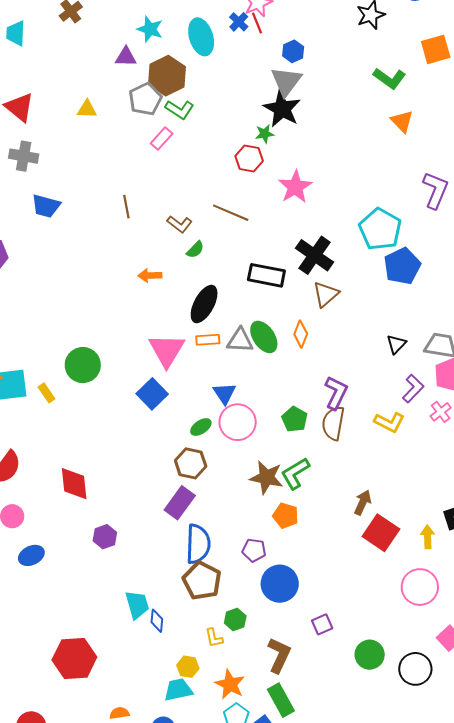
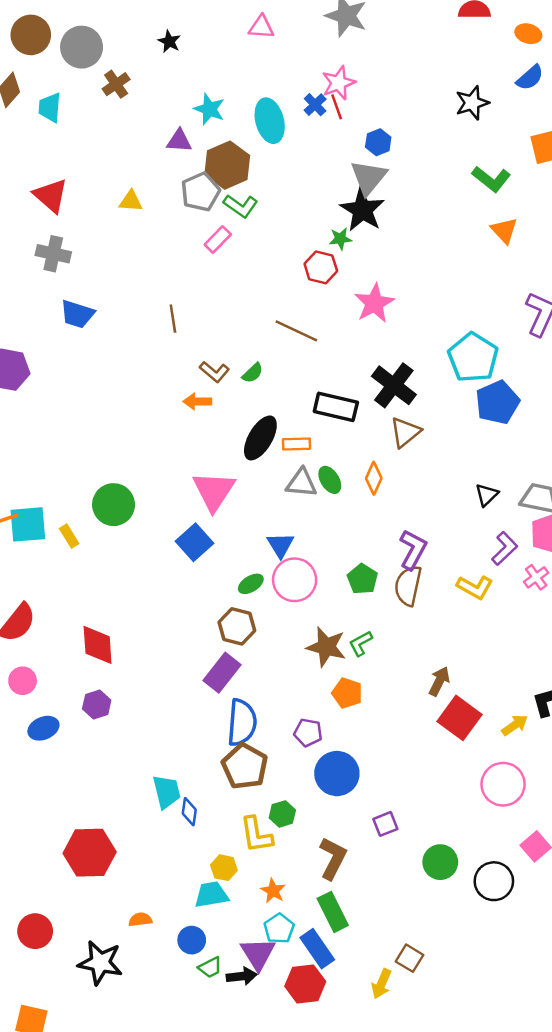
brown L-shape: (180, 224) -> (214, 372), moved
green ellipse: (264, 337) -> (330, 480), size x0.7
orange rectangle: (208, 340) -> (297, 444), moved
green L-shape: (295, 473) -> (361, 643), size x0.7
purple hexagon: (105, 537) -> (97, 705), moved
yellow arrow: (428, 537) -> (515, 725), turned 55
yellow L-shape: (214, 638) -> (256, 835), size x1.6
orange star: (230, 684) -> (273, 891), size x0.7

